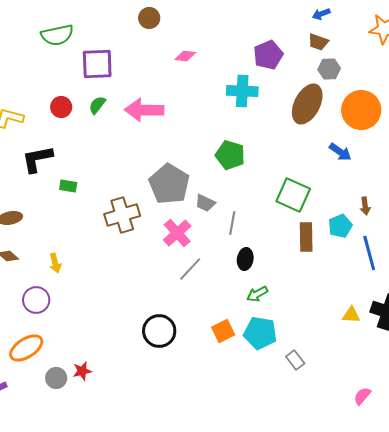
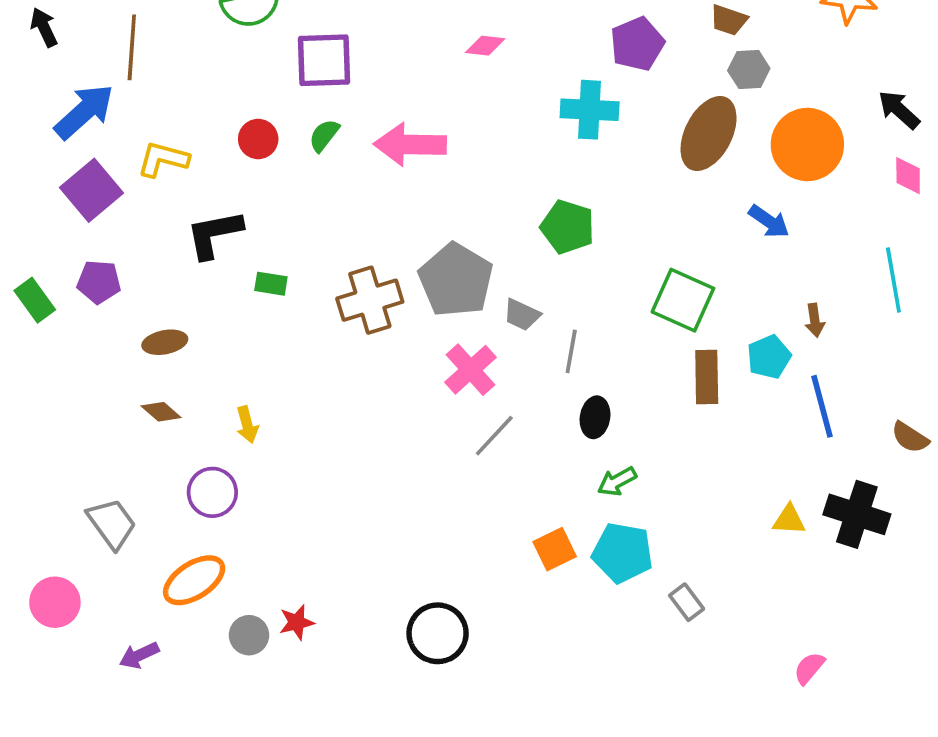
brown cross: (122, 215) -> (370, 300), moved
black circle: (159, 331) -> (438, 633), moved

